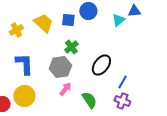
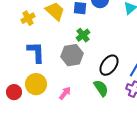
black ellipse: (101, 65) -> (109, 65), moved
pink arrow: (65, 89) -> (65, 93), moved

